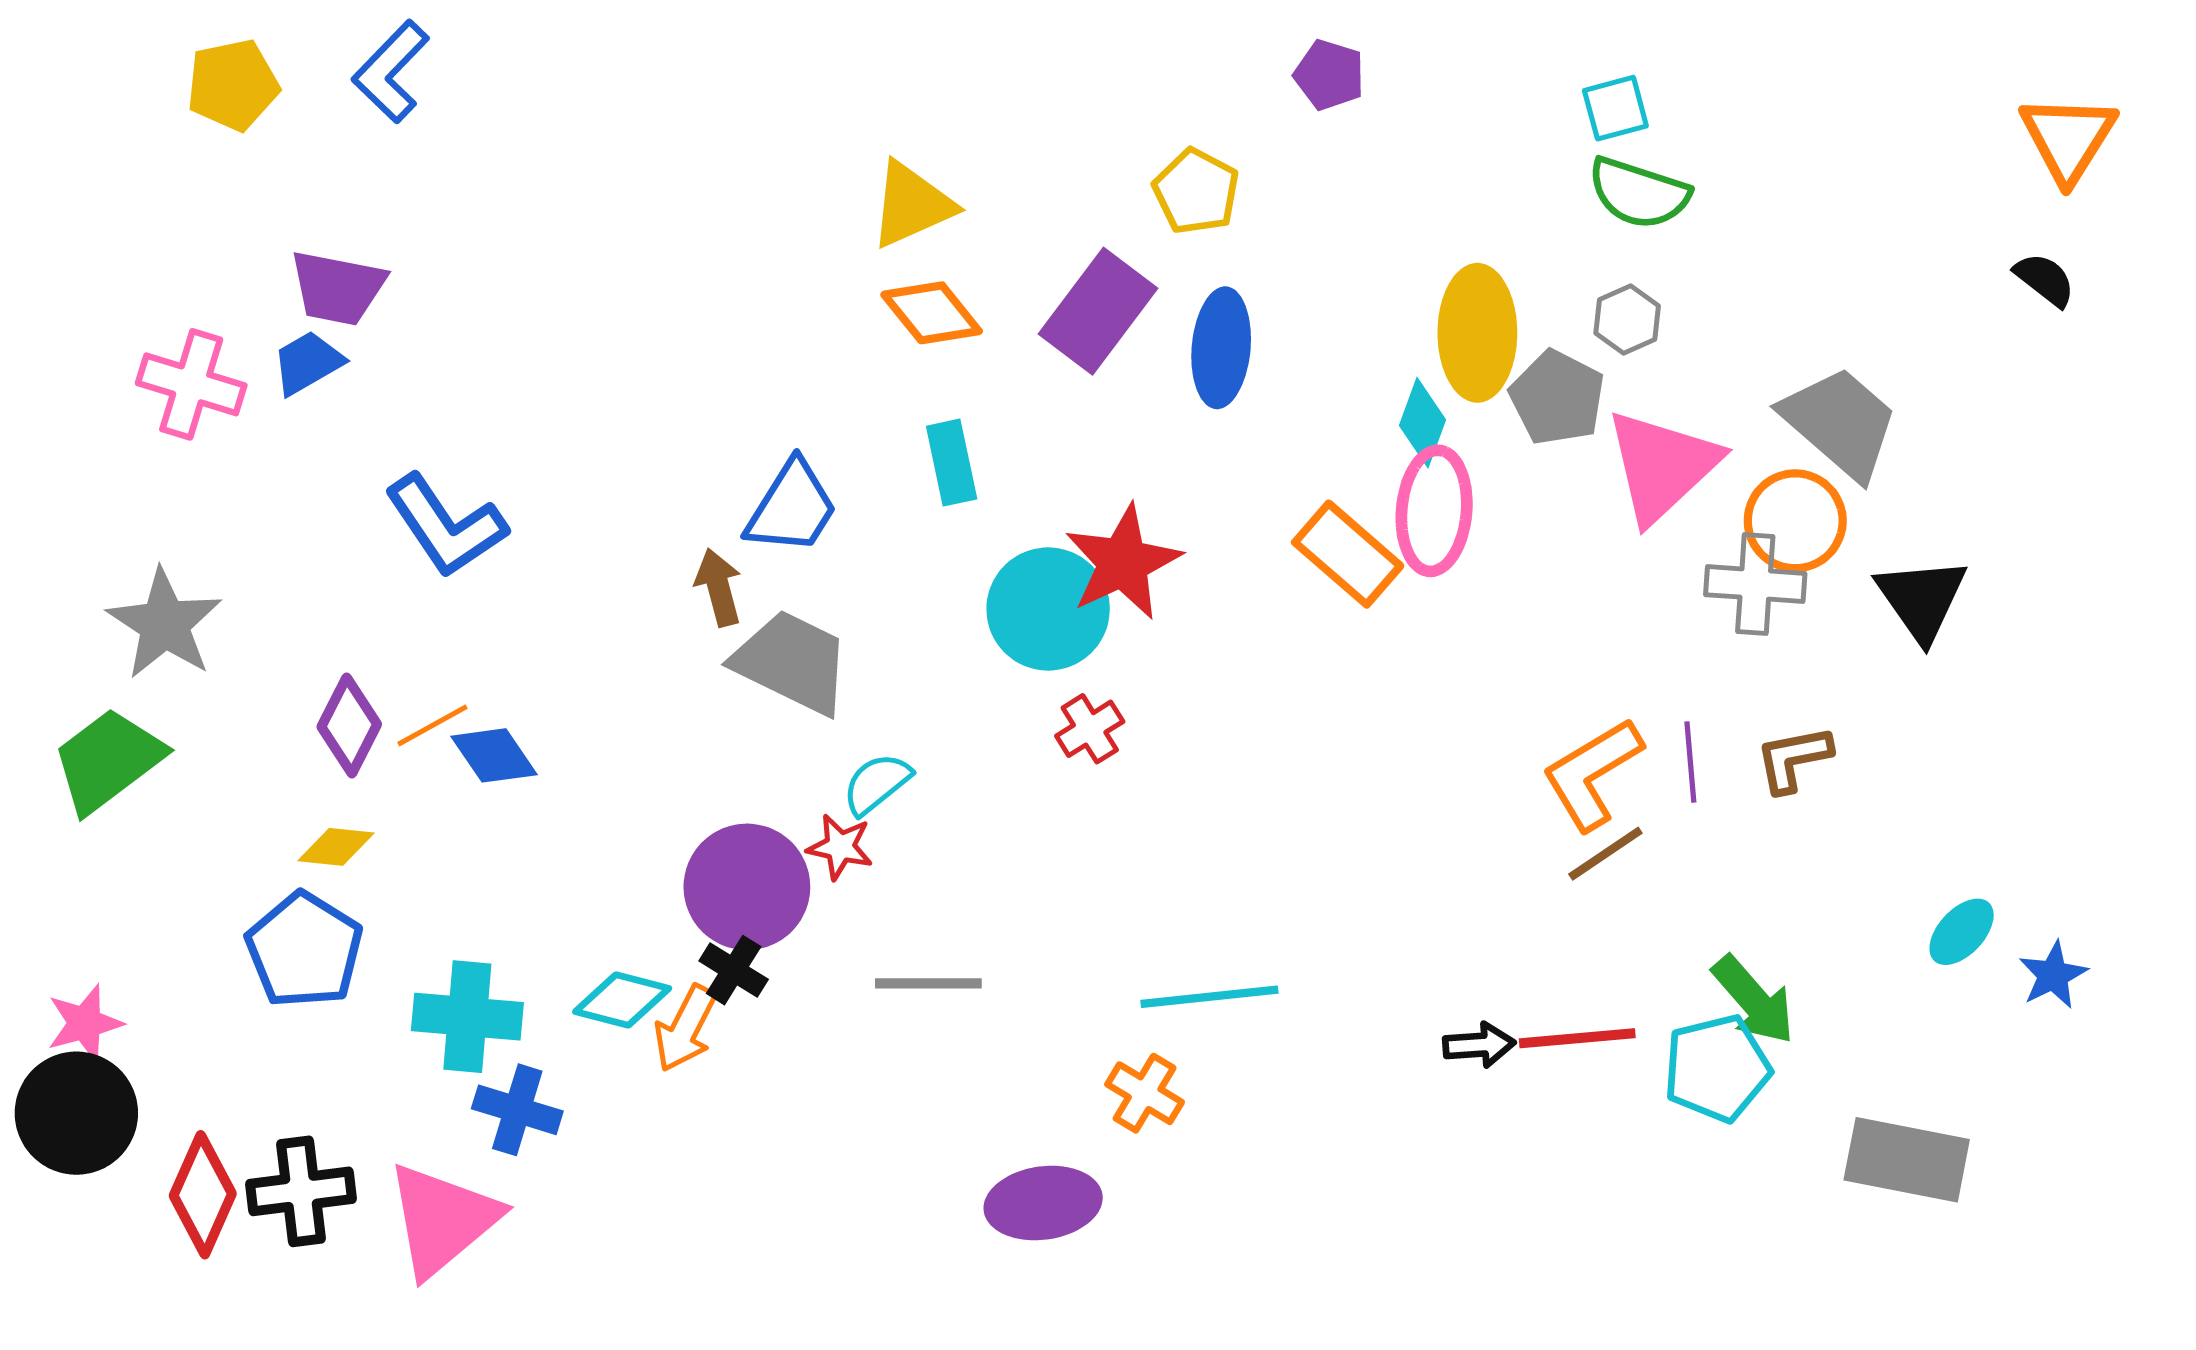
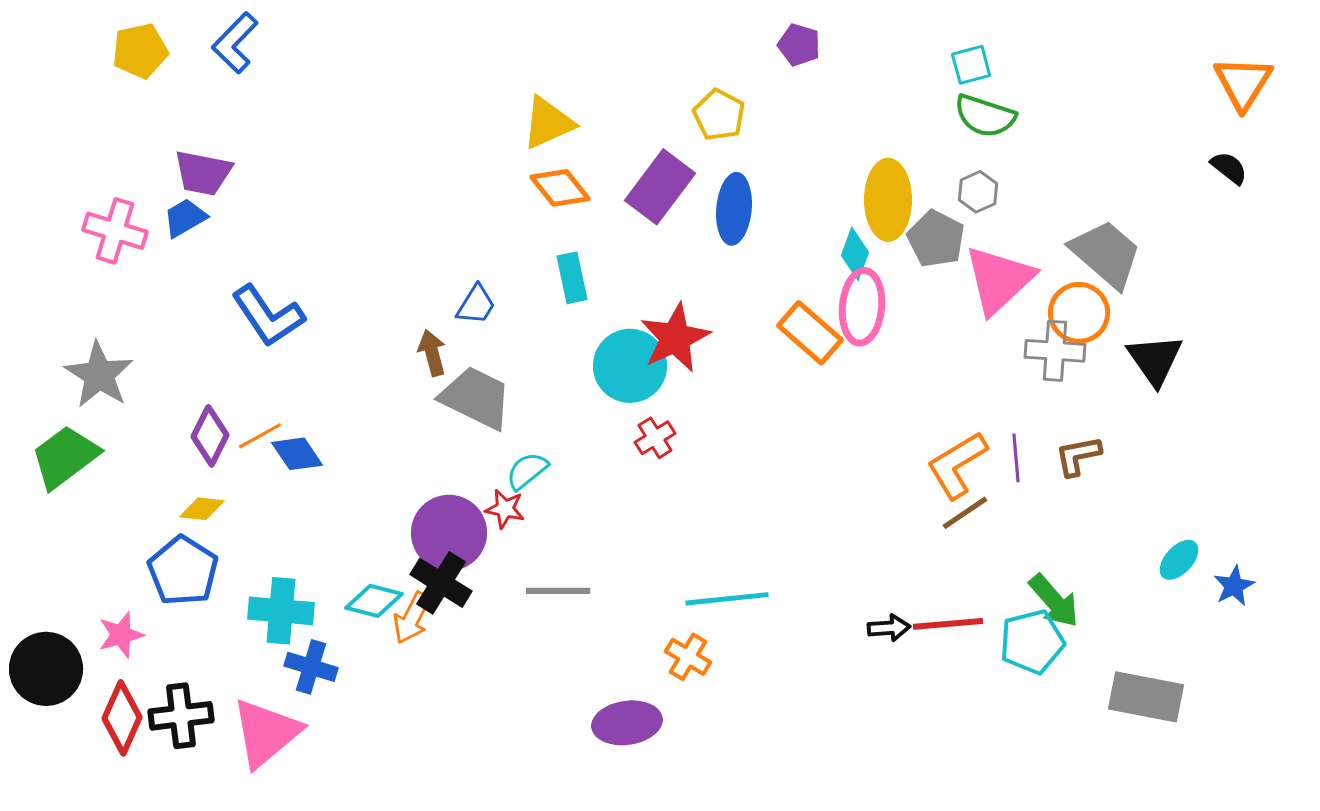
blue trapezoid: (792, 507) -> (476, 305), size x0.7
black cross: (734, 970) -> (441, 583), size x1.5
pink star: (85, 1023) -> (121, 635), moved

